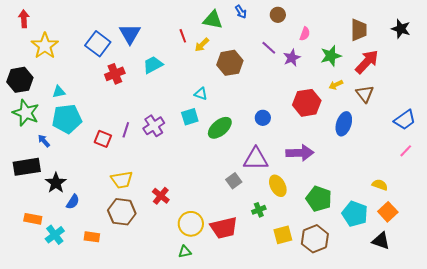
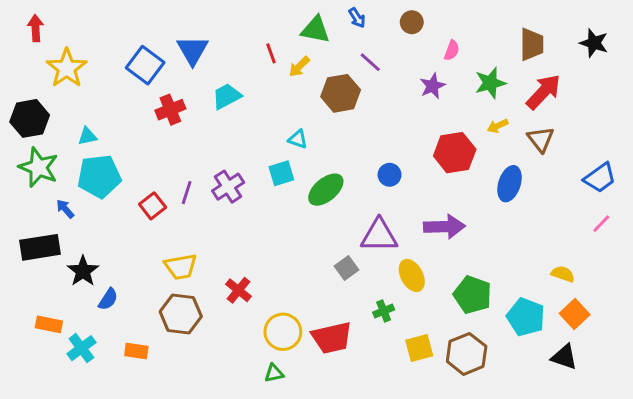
purple line: (269, 48) -> (370, 62), moved
red square: (103, 139) -> (153, 206), turned 30

